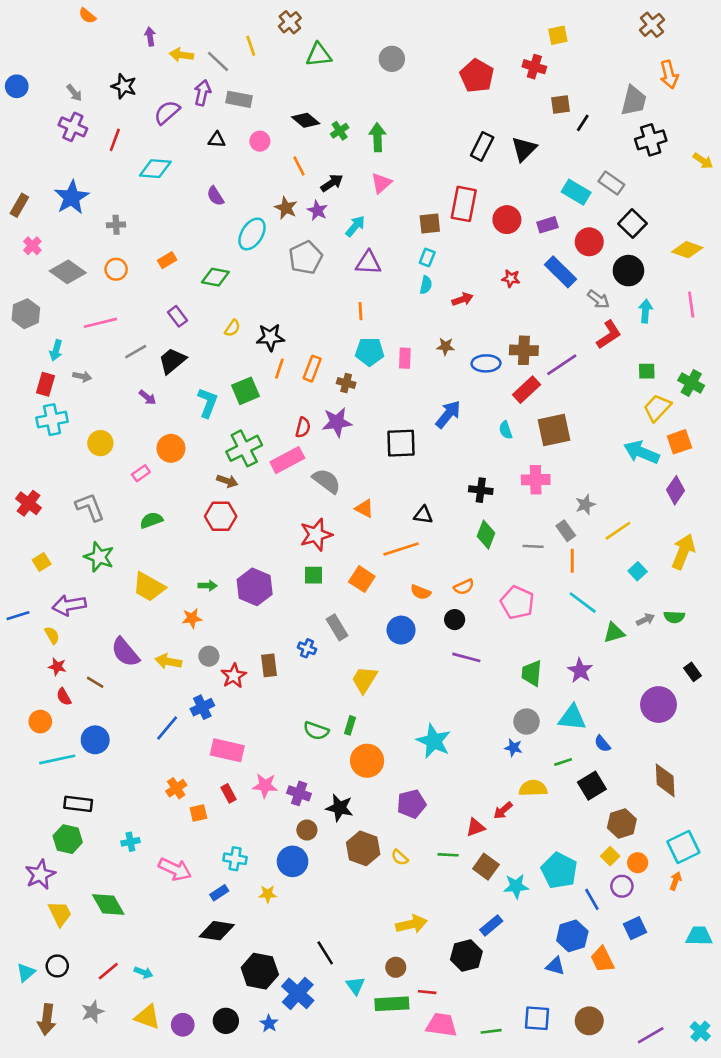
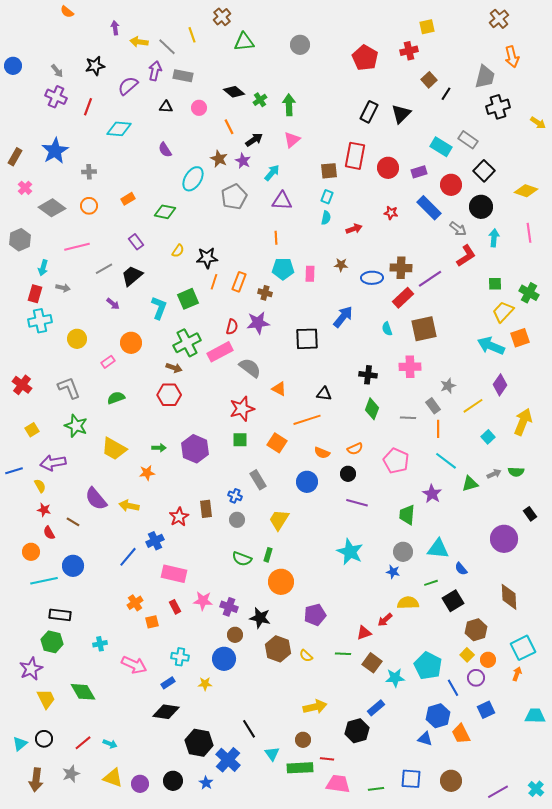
red cross: (534, 67) -> (409, 51), turned -30
black star: (124, 86) -> (95, 66), turned -30
brown square: (560, 105) -> (429, 80), turned -35
purple diamond: (676, 490) -> (500, 385), moved
gray circle: (209, 656) -> (237, 520), moved
purple star: (580, 671) -> (432, 494), moved
cyan star: (434, 741) -> (350, 552), moved

